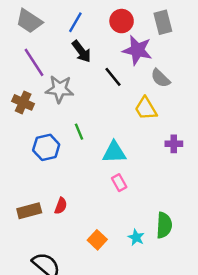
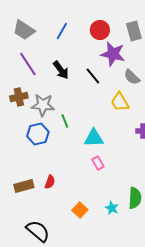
black arrow: (81, 51) -> (61, 70), moved
gray star: (60, 89) -> (43, 105), moved
brown cross: (23, 102) -> (19, 97), turned -36

